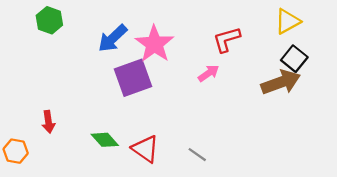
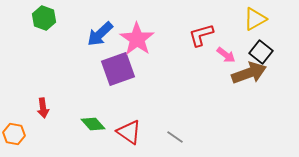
pink arrow: (209, 73) -> (226, 55), moved, turned 72

